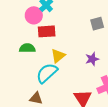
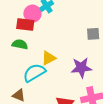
red rectangle: (47, 31) -> (25, 24), moved
purple star: (92, 59) -> (81, 68), size x1.5

